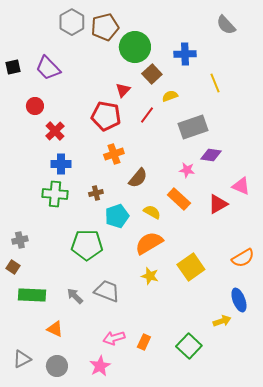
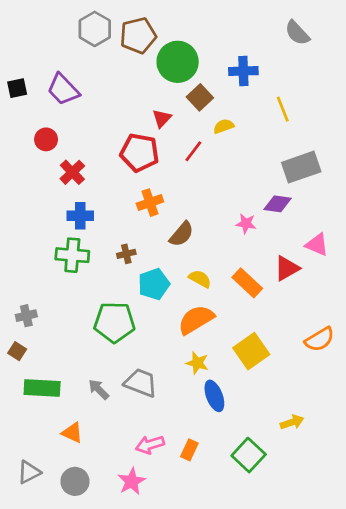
gray rectangle: (193, 127) -> (301, 167), moved
orange rectangle: (179, 199) -> (247, 283), moved
blue ellipse: (239, 300) -> (214, 396), moved

